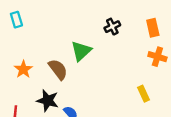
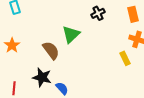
orange star: (23, 69) -> (12, 45), moved
yellow rectangle: (144, 94) -> (125, 58), moved

